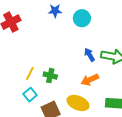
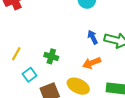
yellow line: (30, 73) -> (16, 54), moved

